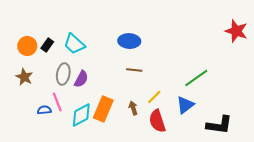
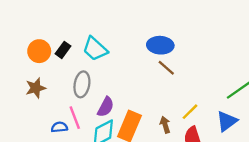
brown line: (134, 70) -> (166, 68), moved, turned 35
brown star: (24, 77) -> (36, 88), turned 30
purple semicircle: (81, 79) -> (106, 107), moved

